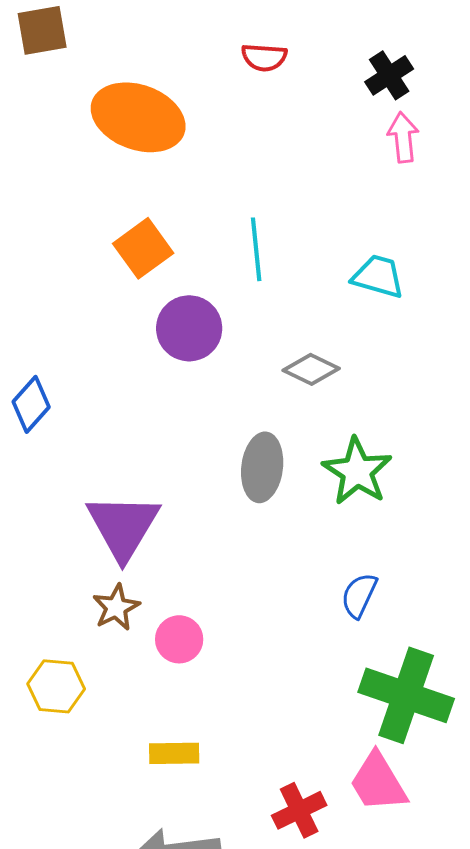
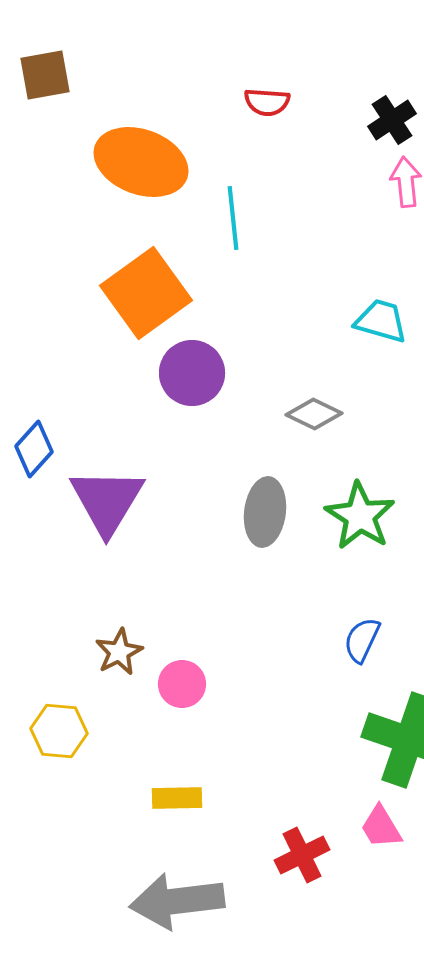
orange square: (143, 248) -> (146, 293), size x1.5
cyan line: (256, 249) -> (233, 218), moved
purple triangle: (123, 526) -> (107, 501), moved
pink trapezoid: (378, 782) -> (381, 827), size x0.7

